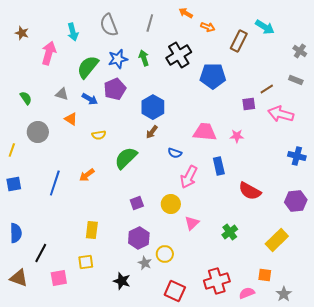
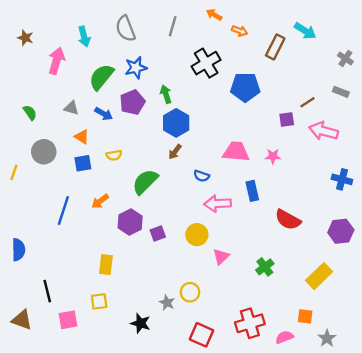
green arrow: (144, 58) -> (166, 94), moved
pink arrow: (189, 177) -> (218, 204), turned 60
blue square: (14, 184) -> (83, 163), moved
blue semicircle: (16, 233) -> (18, 250), moved
purple hexagon: (139, 238) -> (130, 222), moved
black line: (41, 253) -> (47, 291), turned -42

